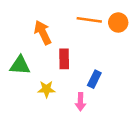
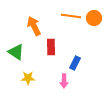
green triangle: (20, 65) -> (16, 52), turned 30
yellow star: (46, 89) -> (28, 78), moved

